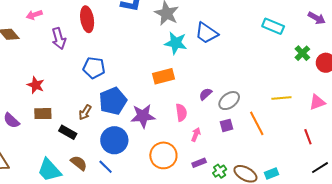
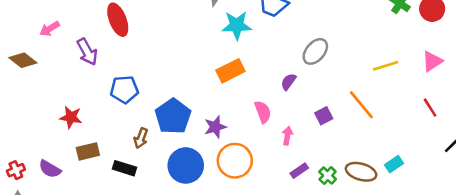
blue pentagon: (94, 68) -> (124, 90), moved
gray ellipse: (229, 101) -> (315, 51), moved
purple star: (143, 116) -> (215, 127), size x0.7
orange circle: (163, 155) -> (235, 161), moved

